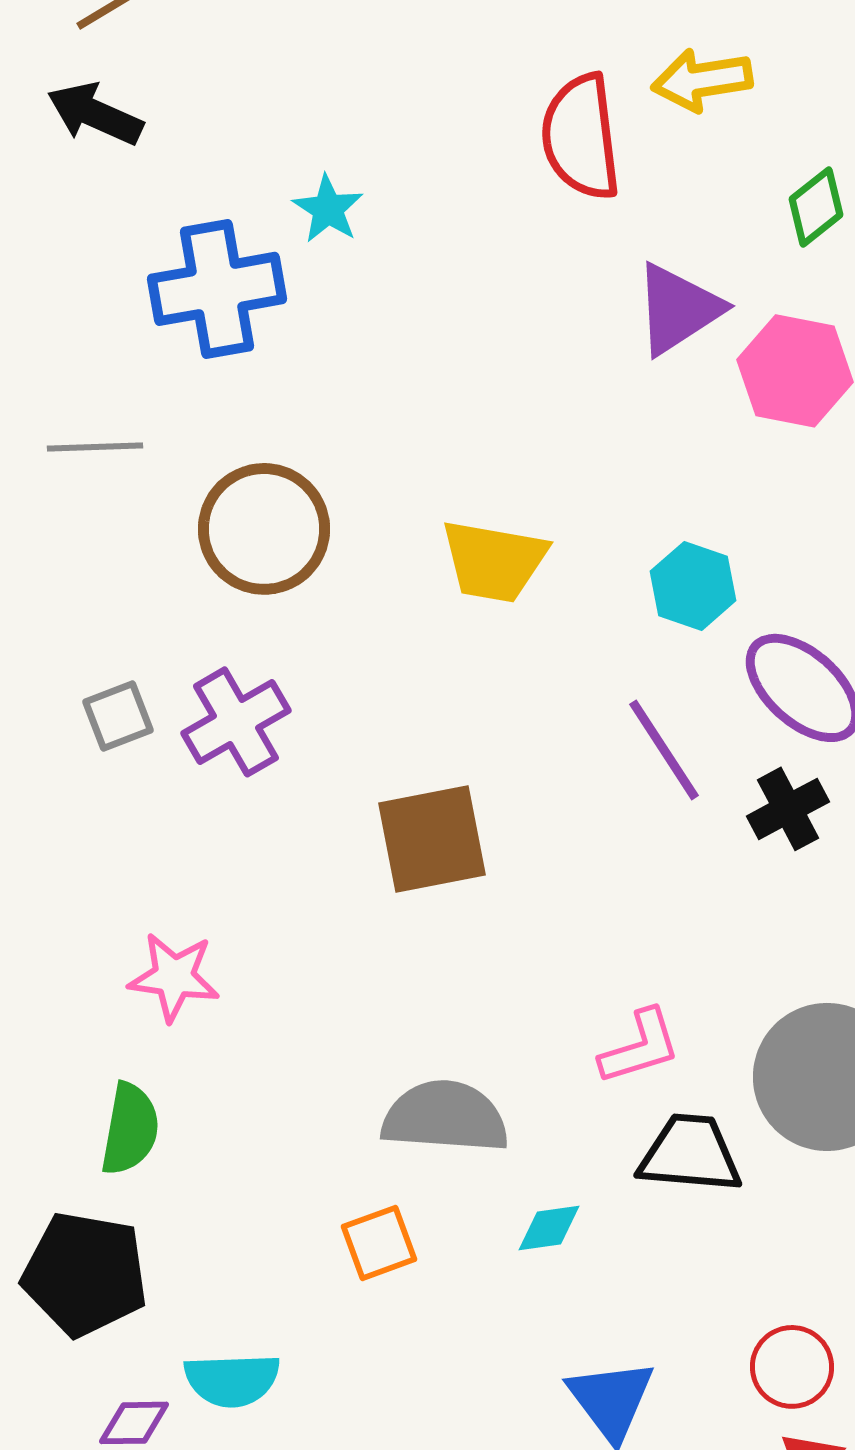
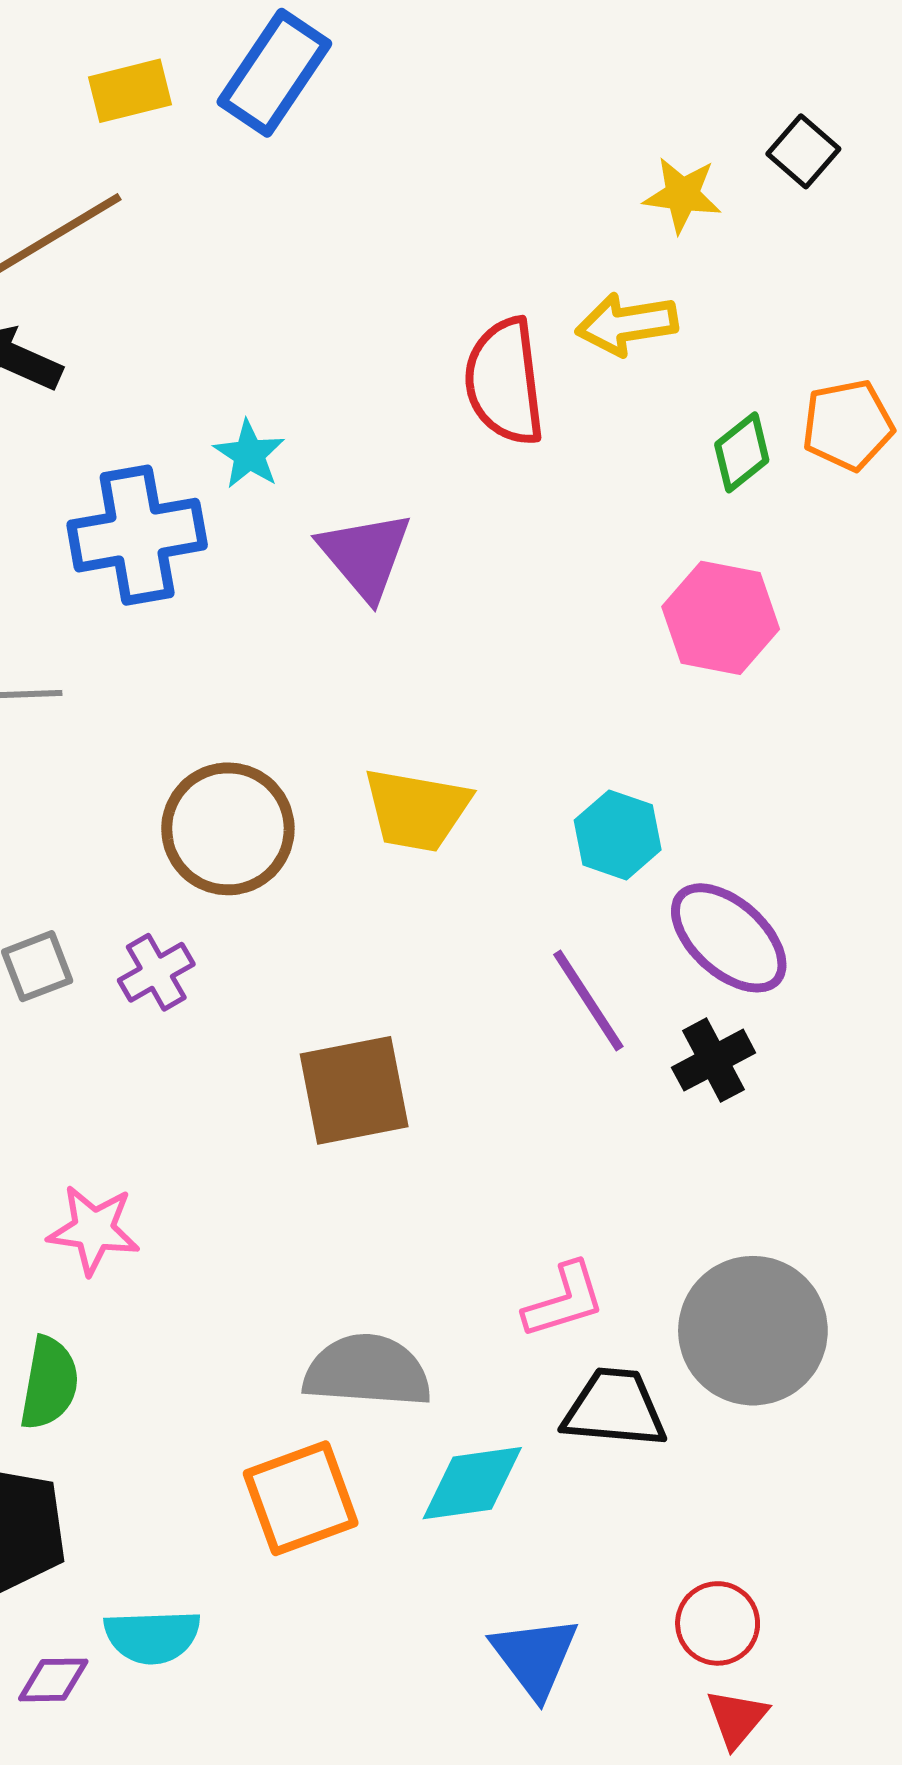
purple triangle: (678, 309) -> (365, 555), moved, turned -37
brown circle: (264, 529) -> (228, 829), moved
purple cross: (236, 722) -> (156, 972), size x0.7
cyan diamond: (549, 1228) -> (472, 1483), size x1.6
orange square: (379, 1243) -> (301, 1498), size x1.5

